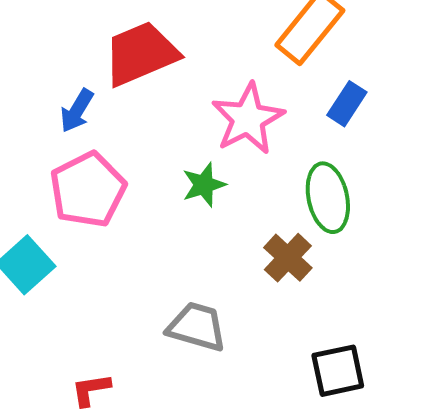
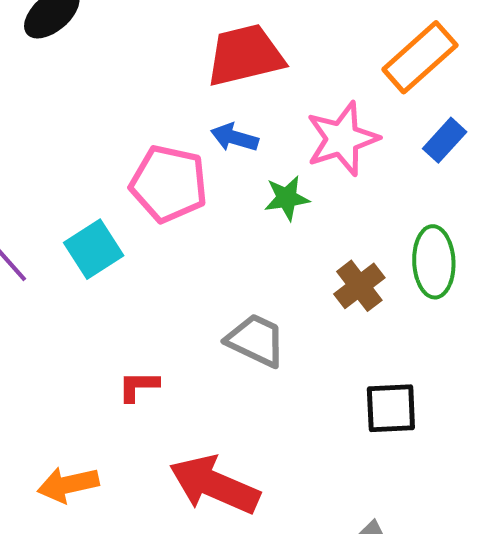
blue arrow: (77, 111) -> (234, 138), moved, turned 66
pink pentagon: (88, 190) -> (169, 184), turned 30
green ellipse: (328, 198) -> (434, 262), moved

